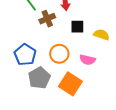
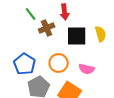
black square: (77, 27) -> (77, 36), size x1.5
yellow semicircle: (102, 35) -> (101, 34), moved, turned 56

